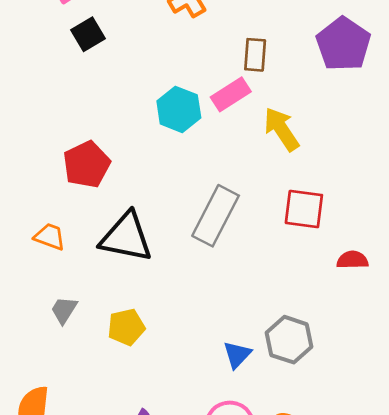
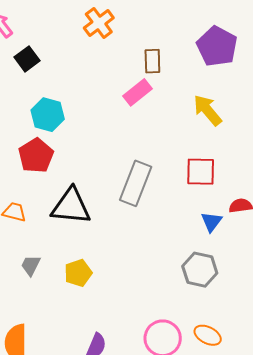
cyan hexagon: (179, 109) -> (48, 115), moved
yellow arrow: (281, 129) -> (207, 110), moved
blue triangle: (237, 355) -> (211, 222), moved

